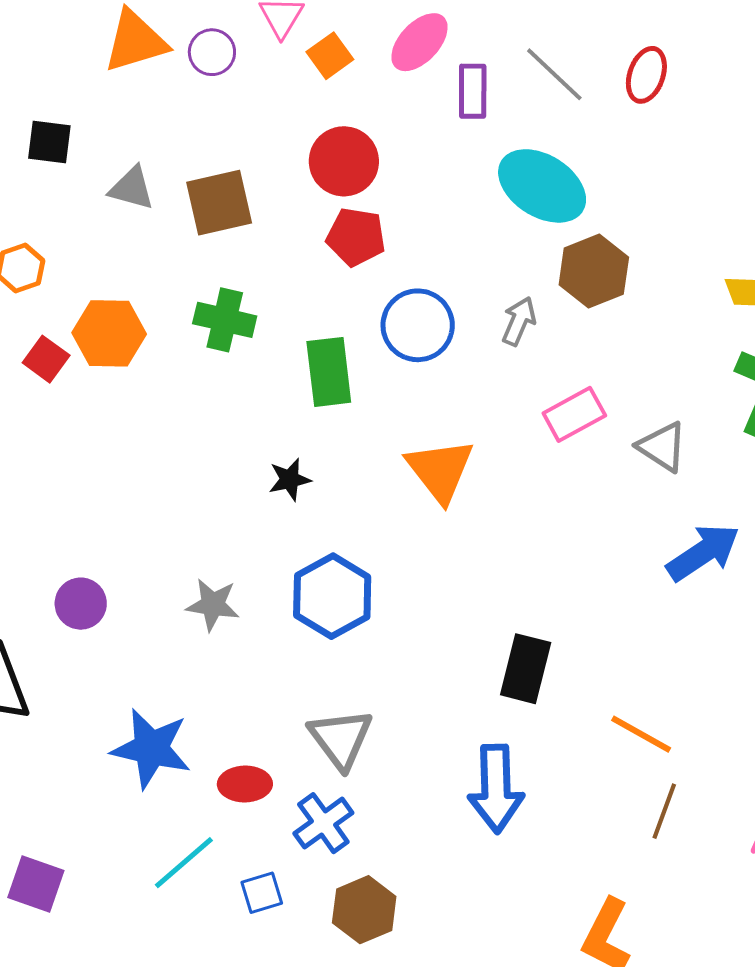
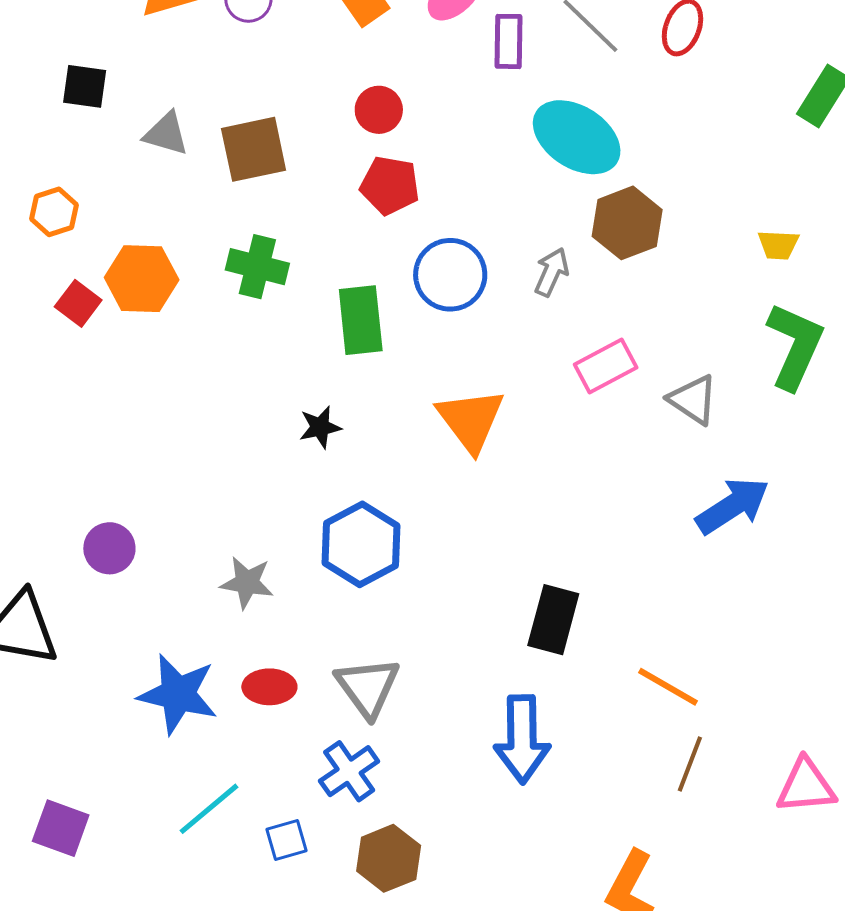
red circle: (344, 161) -> (379, 110), size x0.7
gray star: (213, 605) -> (247, 583), moved
red ellipse: (245, 784) -> (269, 687), moved

